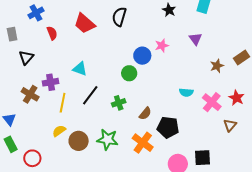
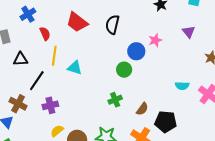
black semicircle: (119, 17) -> (112, 25), moved
black triangle: (26, 57) -> (20, 59), turned 49
purple cross: (51, 82) -> (50, 105), moved
brown cross: (30, 94) -> (18, 104), moved
black line: (90, 95) -> (37, 81), moved
yellow line: (63, 103) -> (54, 56), moved

